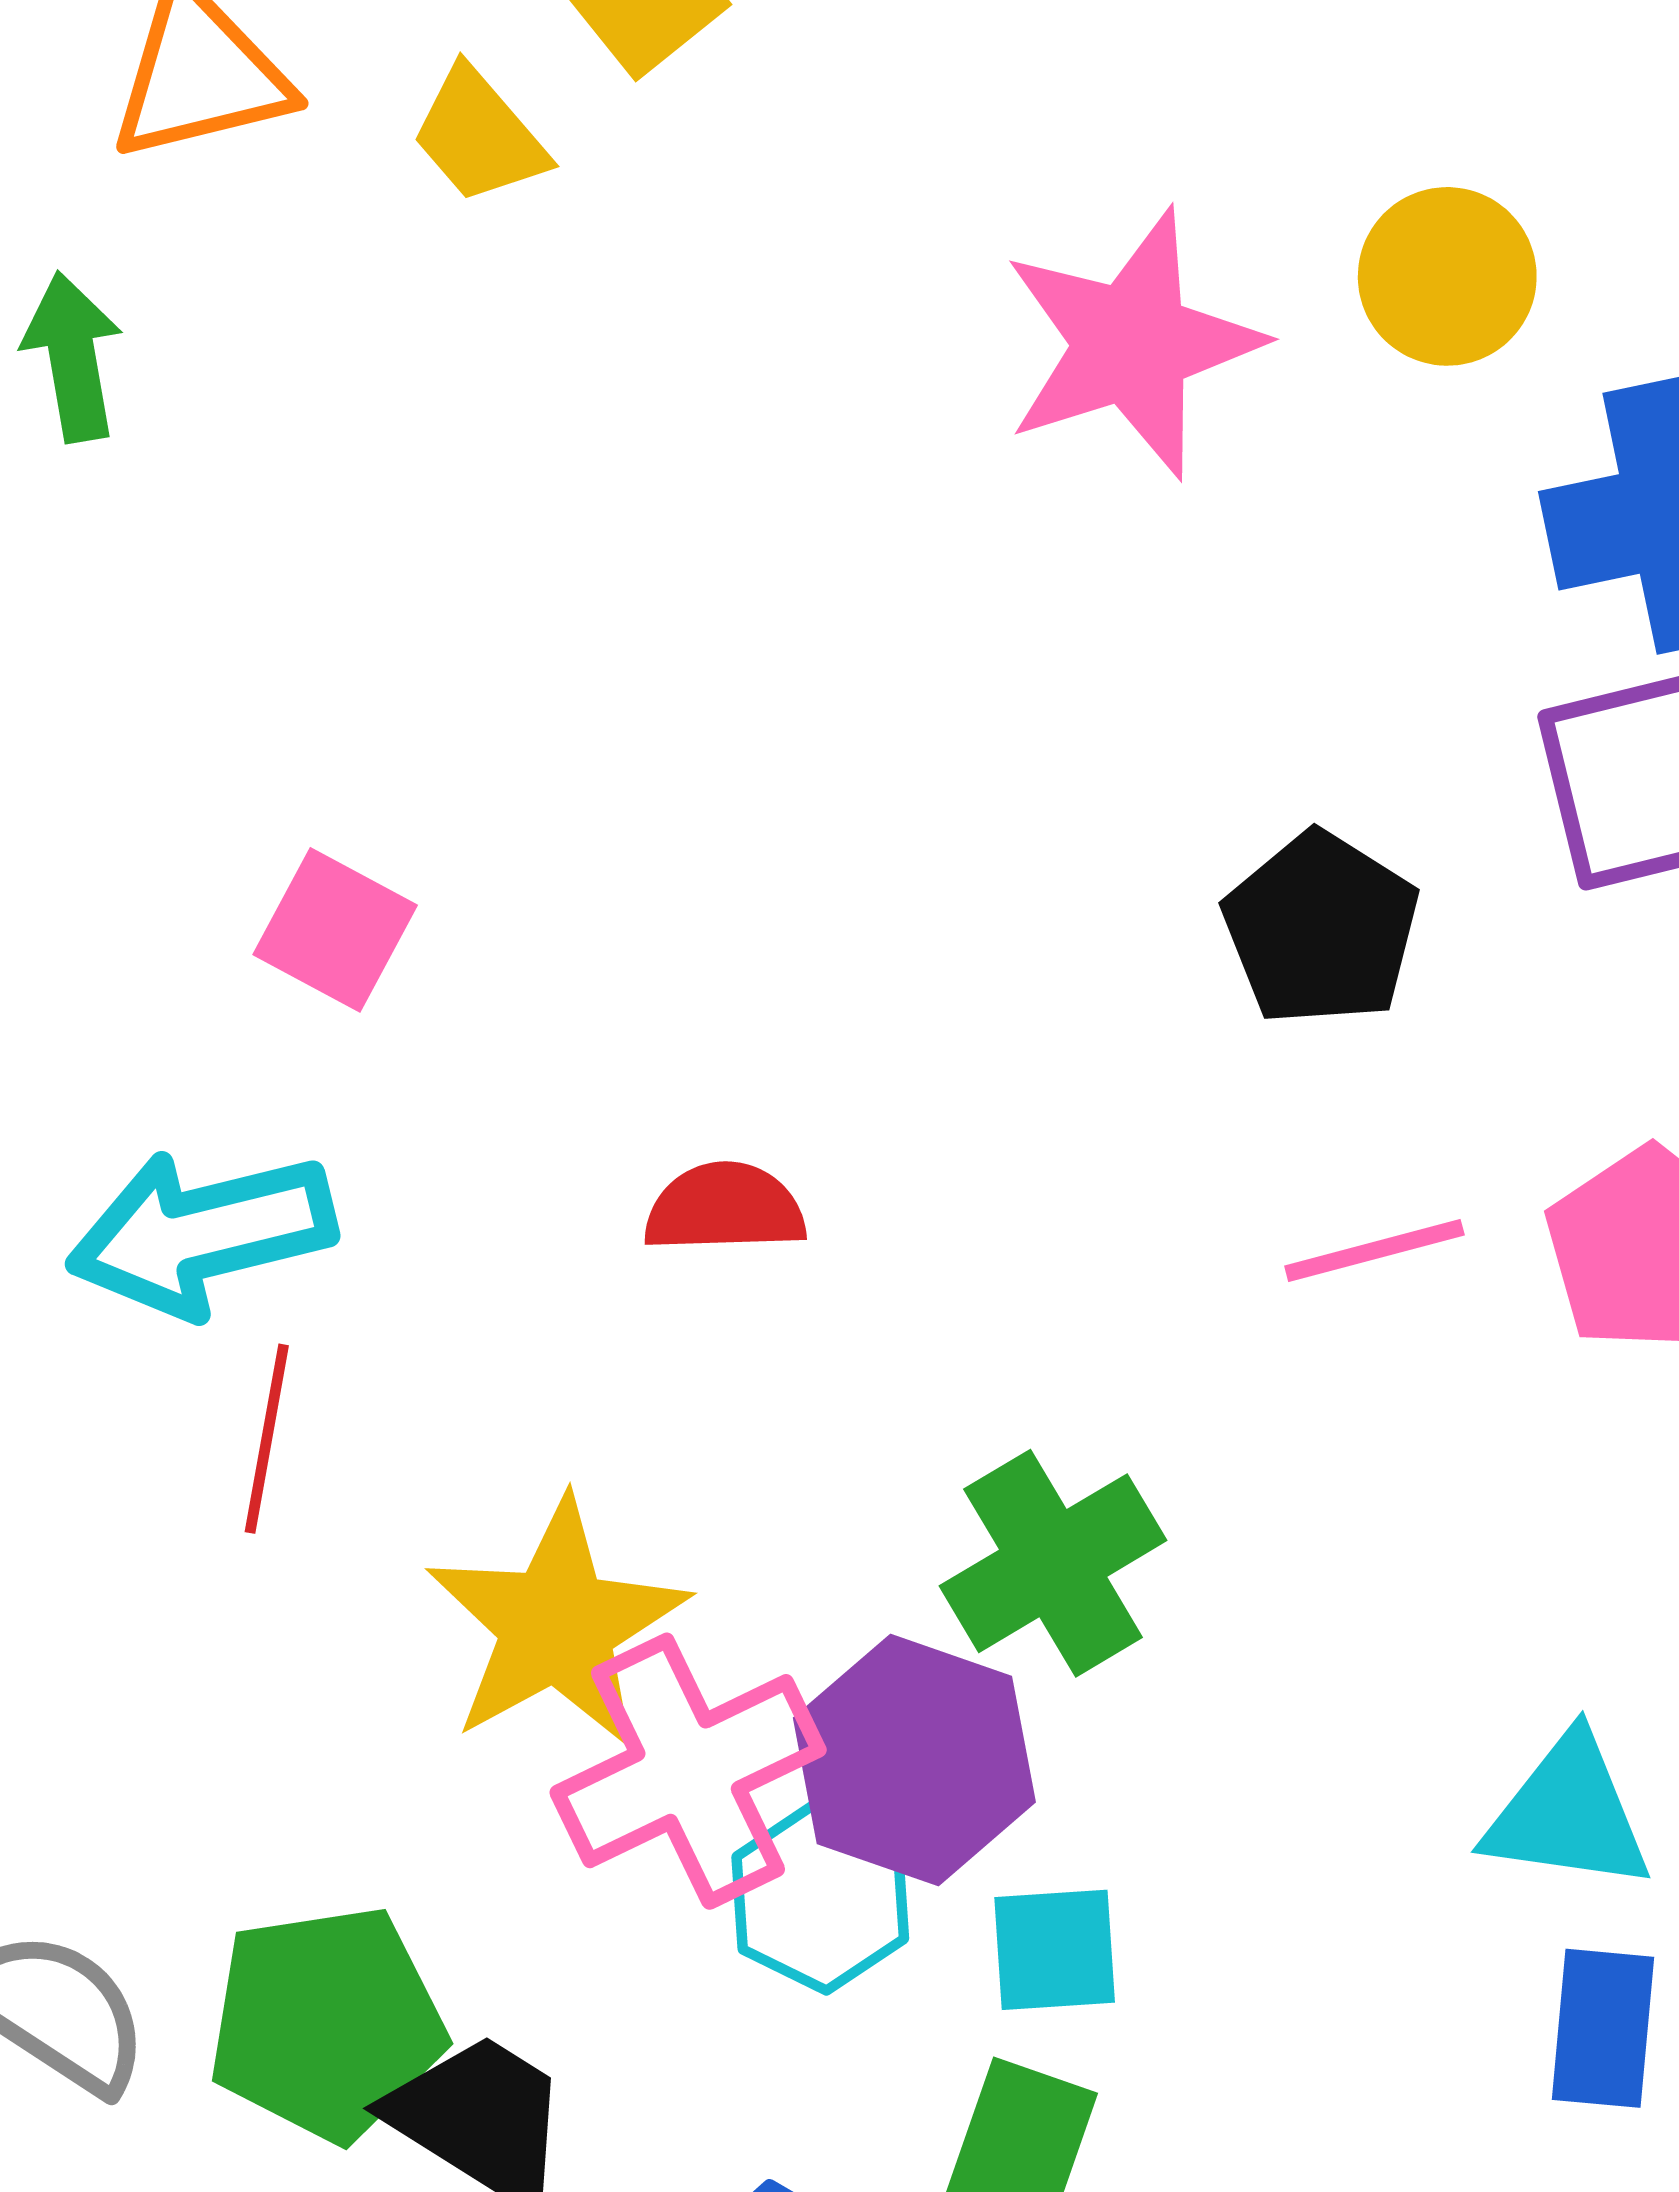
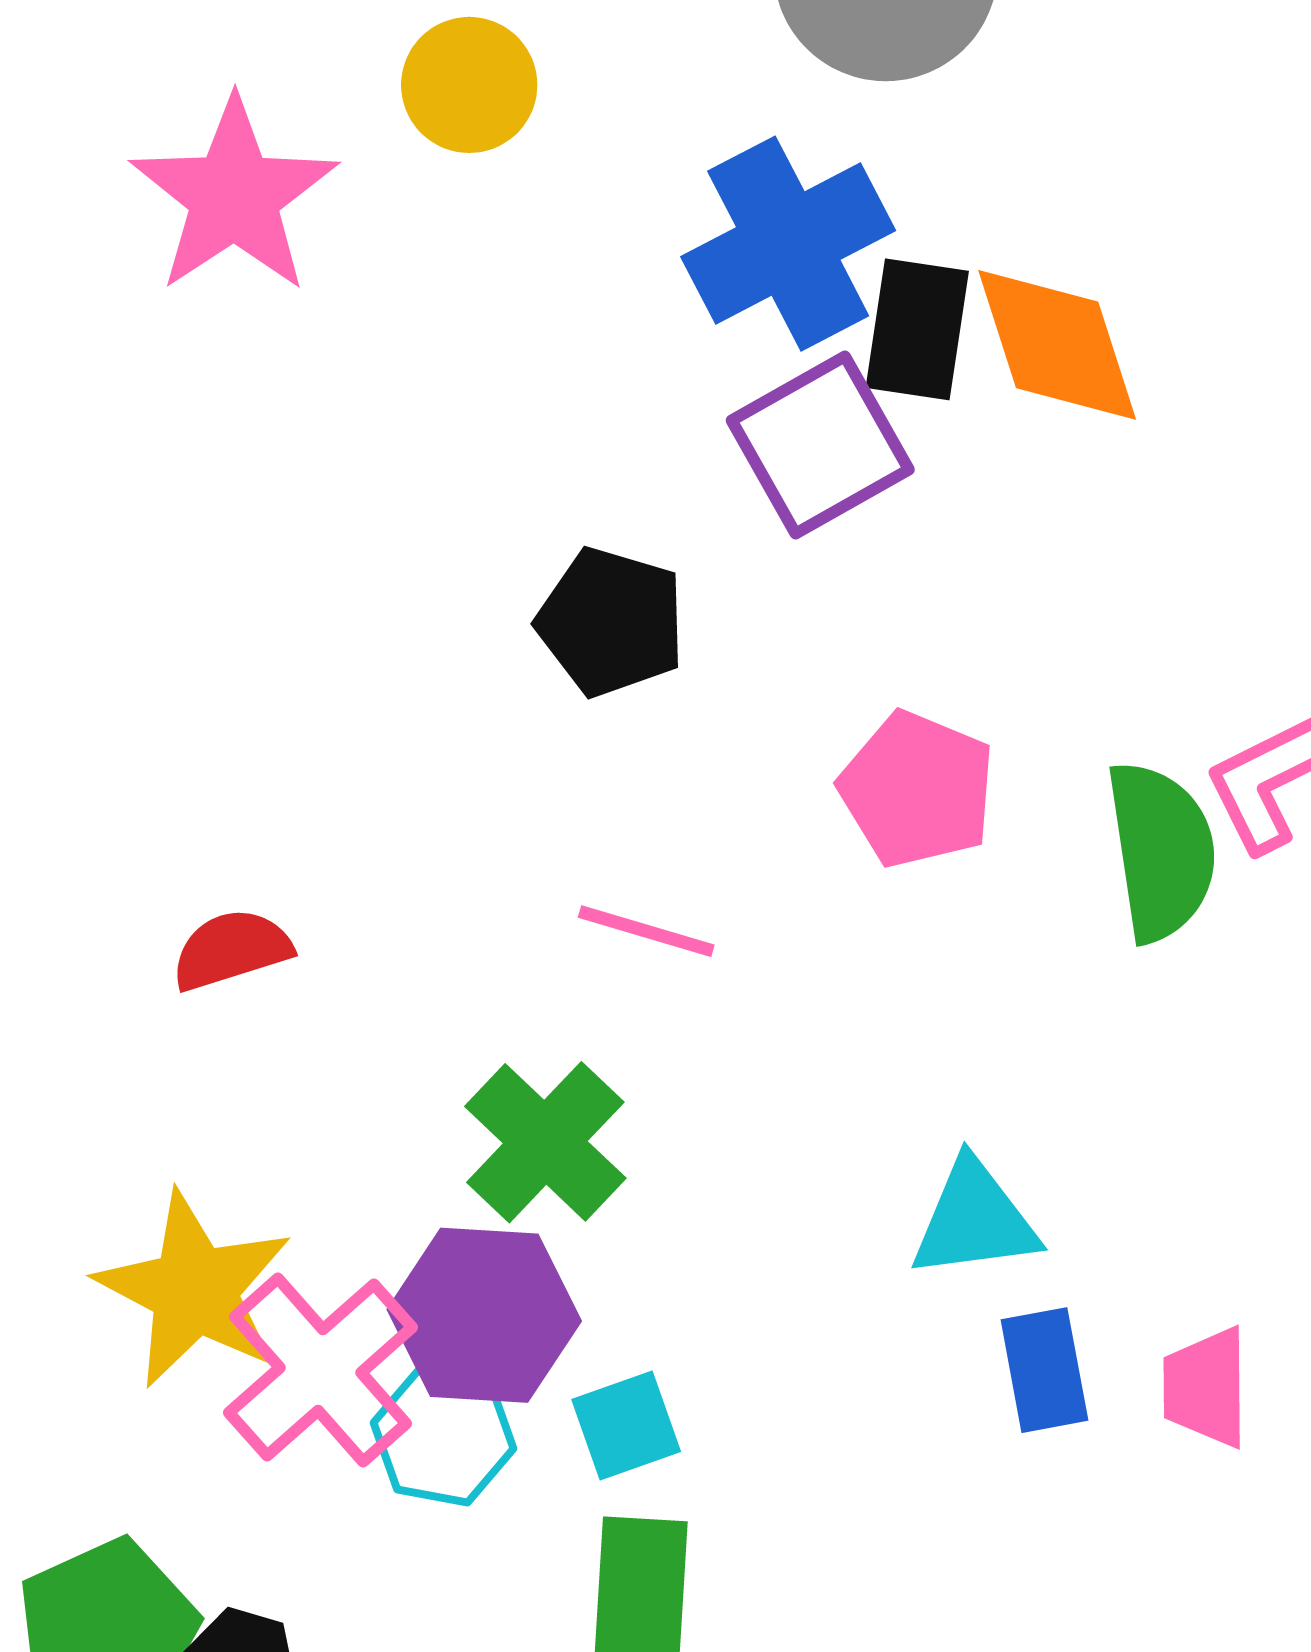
yellow circle: (1447, 276) -> (469, 85), moved
pink star: (1132, 344) -> (234, 196), moved
pink line: (1374, 1250) -> (646, 931), moved, turned 47

